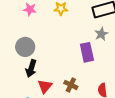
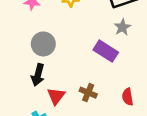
gray circle: (25, 47) -> (43, 44), moved
purple rectangle: (87, 52) -> (106, 51), turned -42

